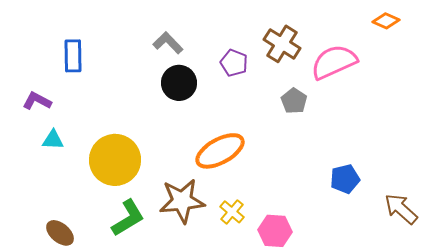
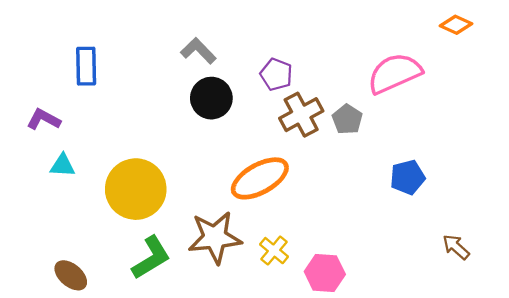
brown cross: (282, 44) -> (301, 115), moved, turned 30
blue pentagon: (345, 179) -> (408, 177), moved
brown arrow: (401, 209) -> (456, 247), moved, size x0.7

